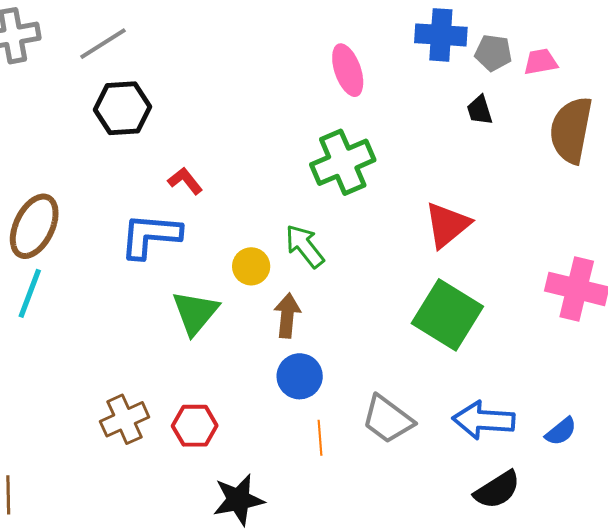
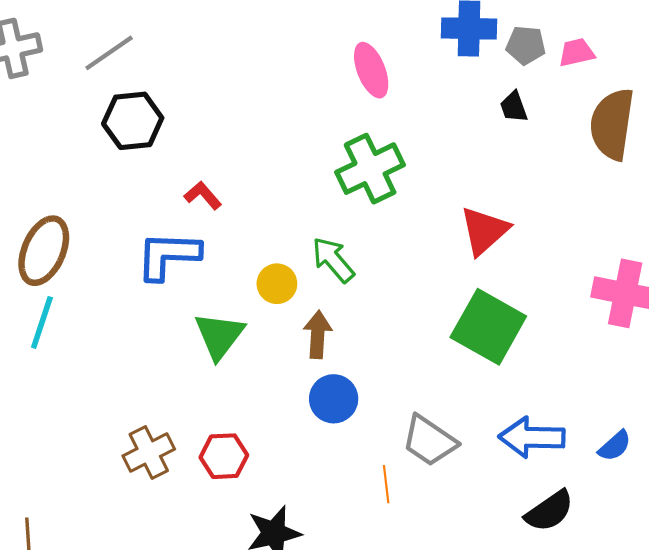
orange line: (320, 438) -> (386, 484), moved

